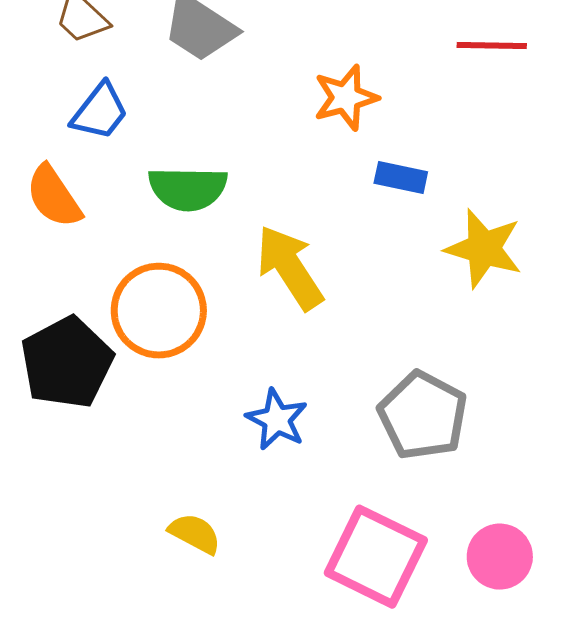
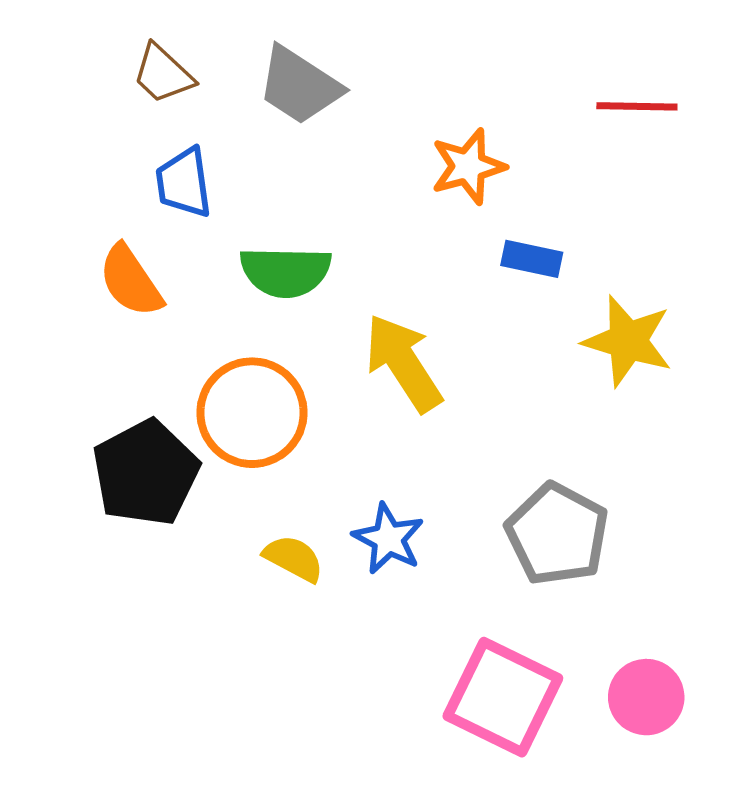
blue trapezoid: (100, 112) -> (184, 183), turned 134
yellow semicircle: (195, 534) -> (294, 558), moved

